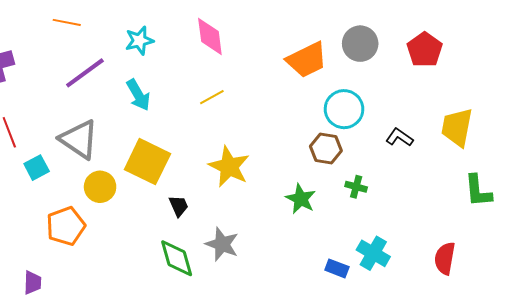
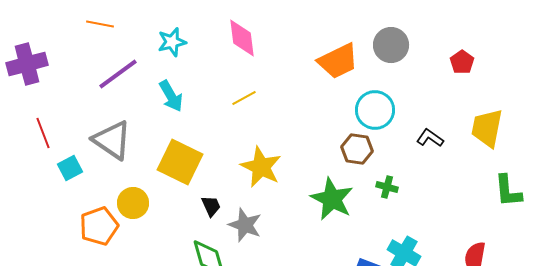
red pentagon: (425, 50) -> (462, 62), moved, size x0.7
yellow circle: (100, 187) -> (133, 203), moved
green star: (301, 199) -> (332, 199), size x1.4
gray star: (222, 244) -> (245, 225), moved

